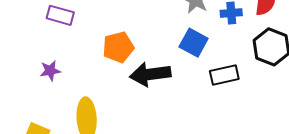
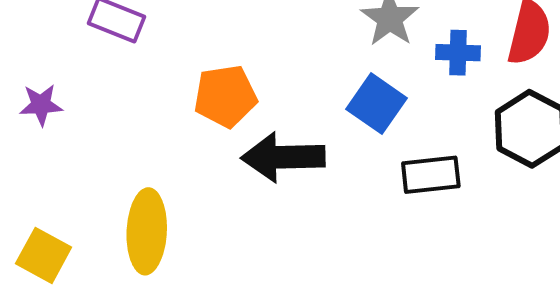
purple star: (50, 71) -> (41, 105), moved

